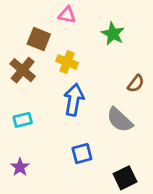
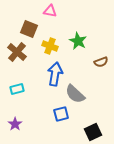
green star: (113, 34) -> (78, 41), moved
brown semicircle: (136, 84) -> (101, 62), turned 32
gray semicircle: (120, 120) -> (75, 94), moved

